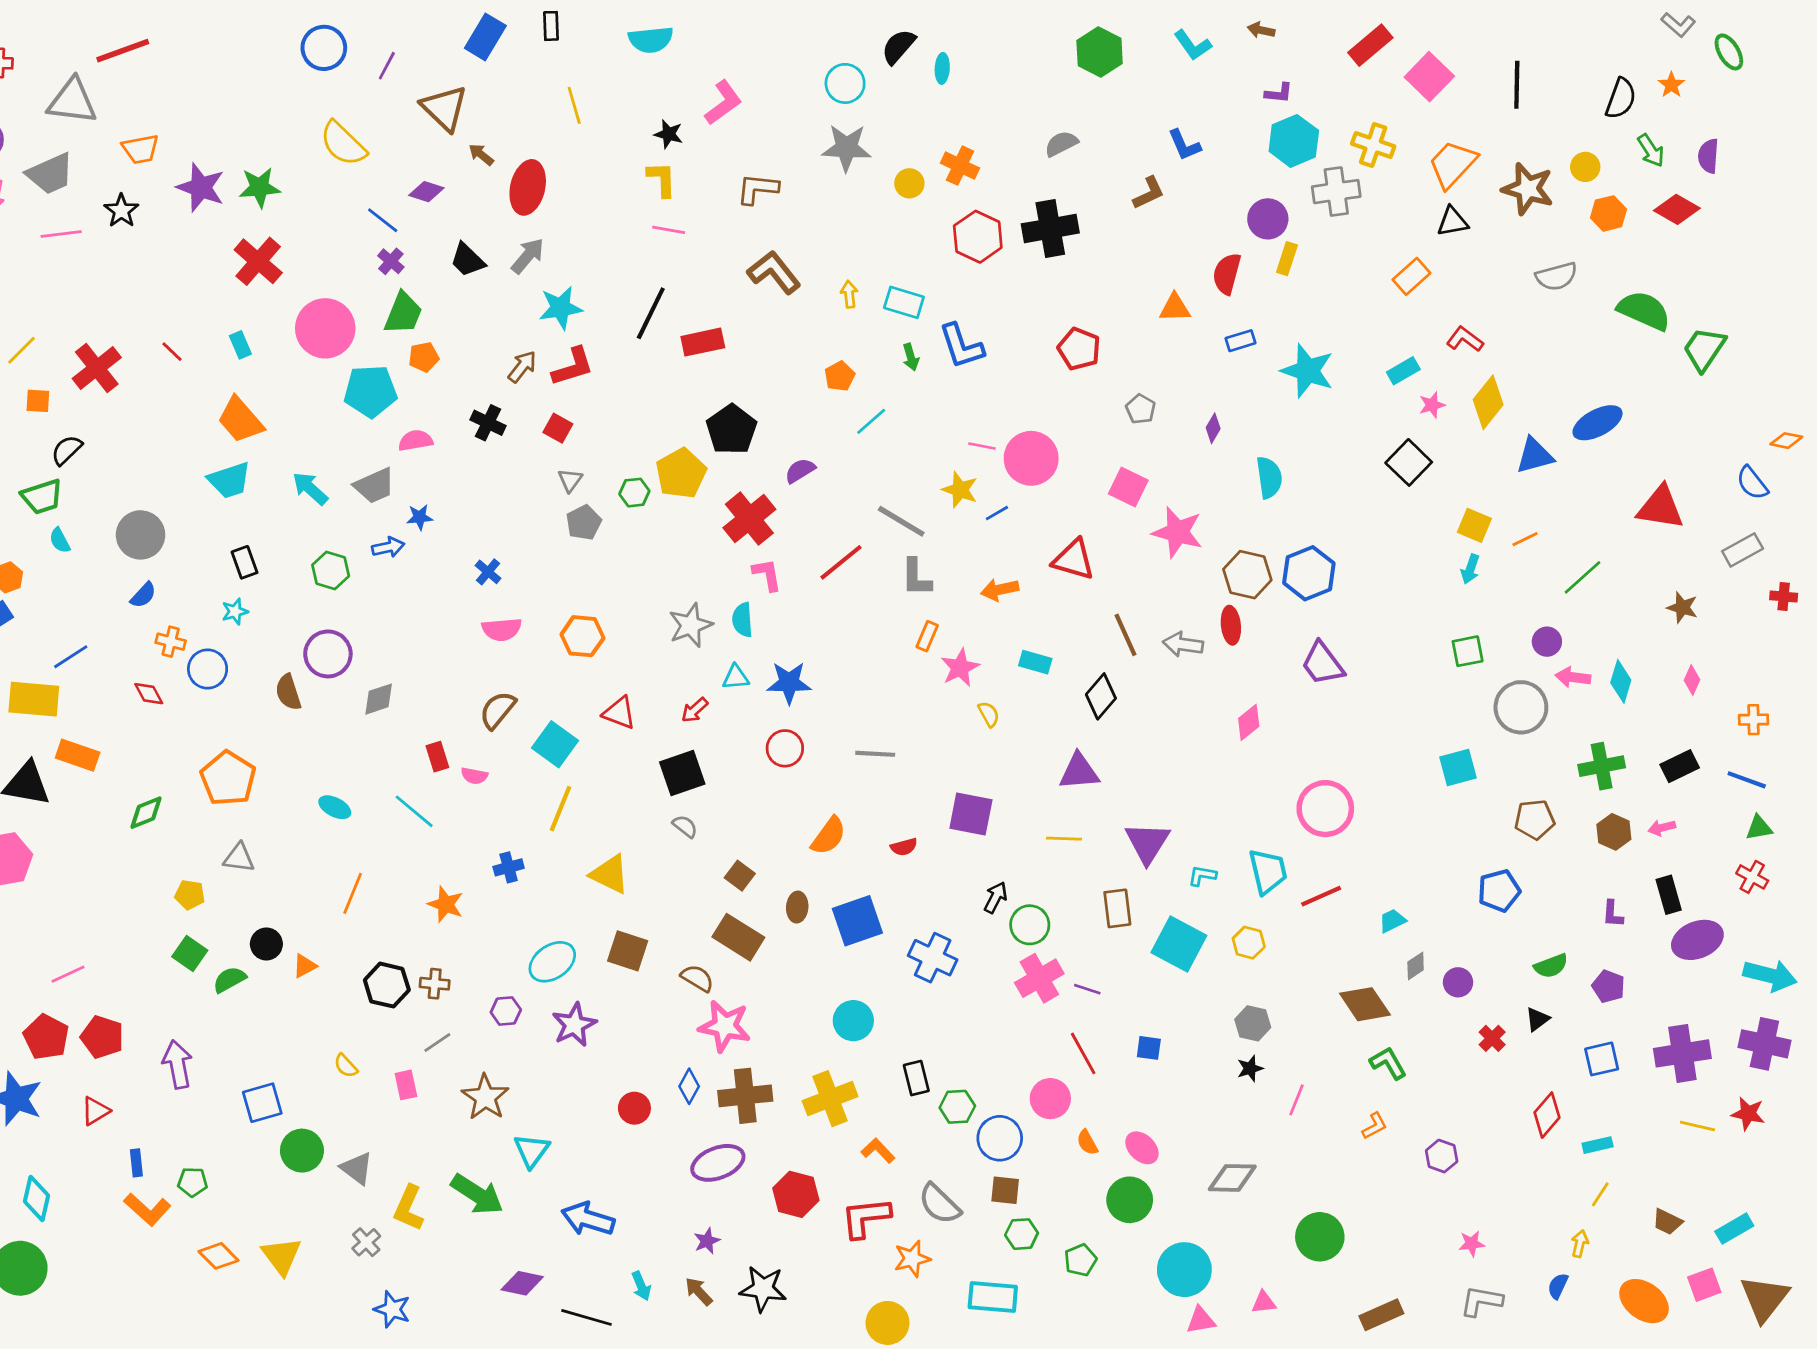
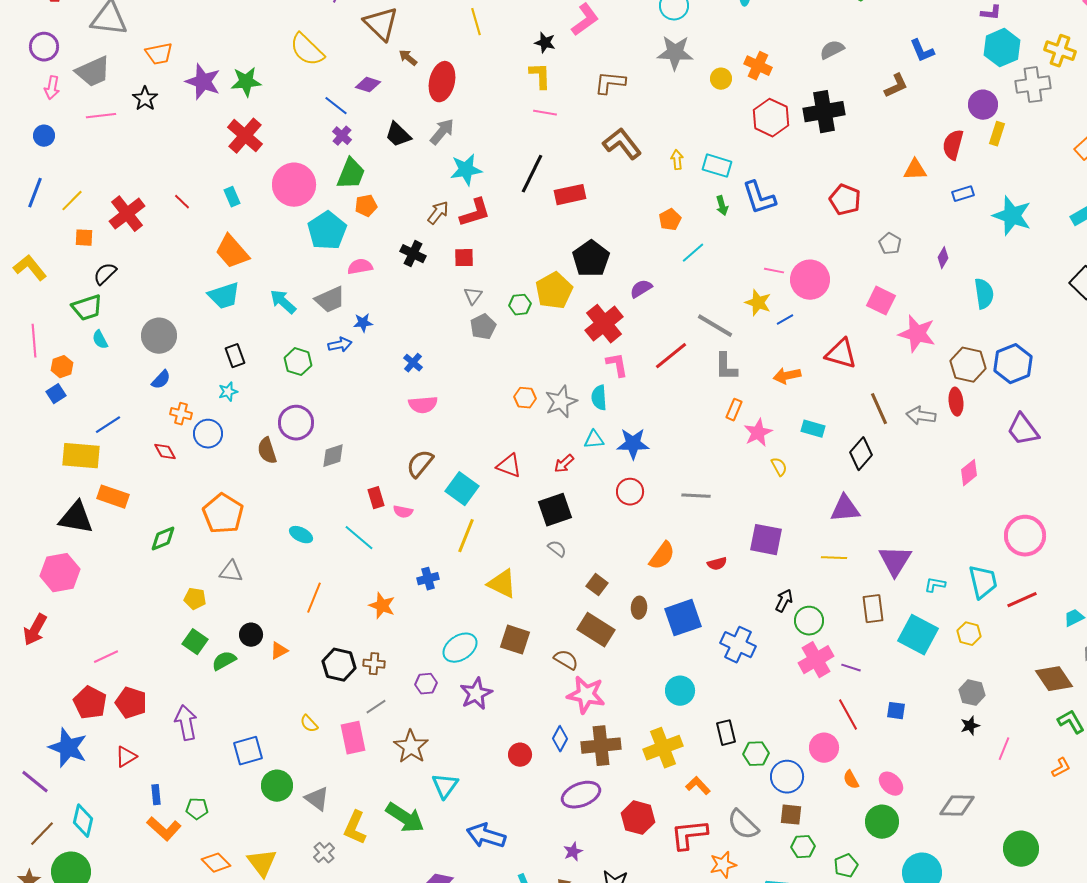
cyan pentagon: (370, 391) -> (327, 231), turned -30
red square: (558, 428) -> (464, 258), turned -30
orange hexagon: (582, 636) -> (525, 398), moved, size x0.7
pink rectangle: (406, 1085) -> (353, 738), size x1.5

